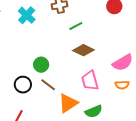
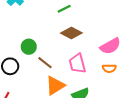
brown line: (48, 85) -> (45, 63), moved

